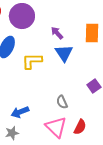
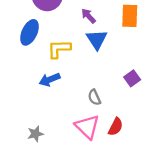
blue arrow: (20, 112) -> (50, 80), moved

